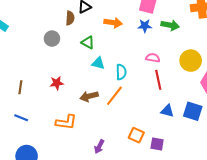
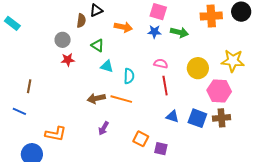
red star: (57, 83) -> (68, 60), moved
orange line: (114, 96) -> (121, 99), turned 65
blue line: (21, 118) -> (19, 111), moved
orange L-shape: (66, 122) -> (56, 134), moved
purple arrow: (99, 147) -> (104, 128), moved

